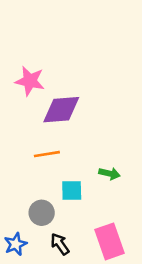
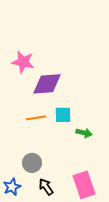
cyan square: (72, 191) -> (63, 115), moved

